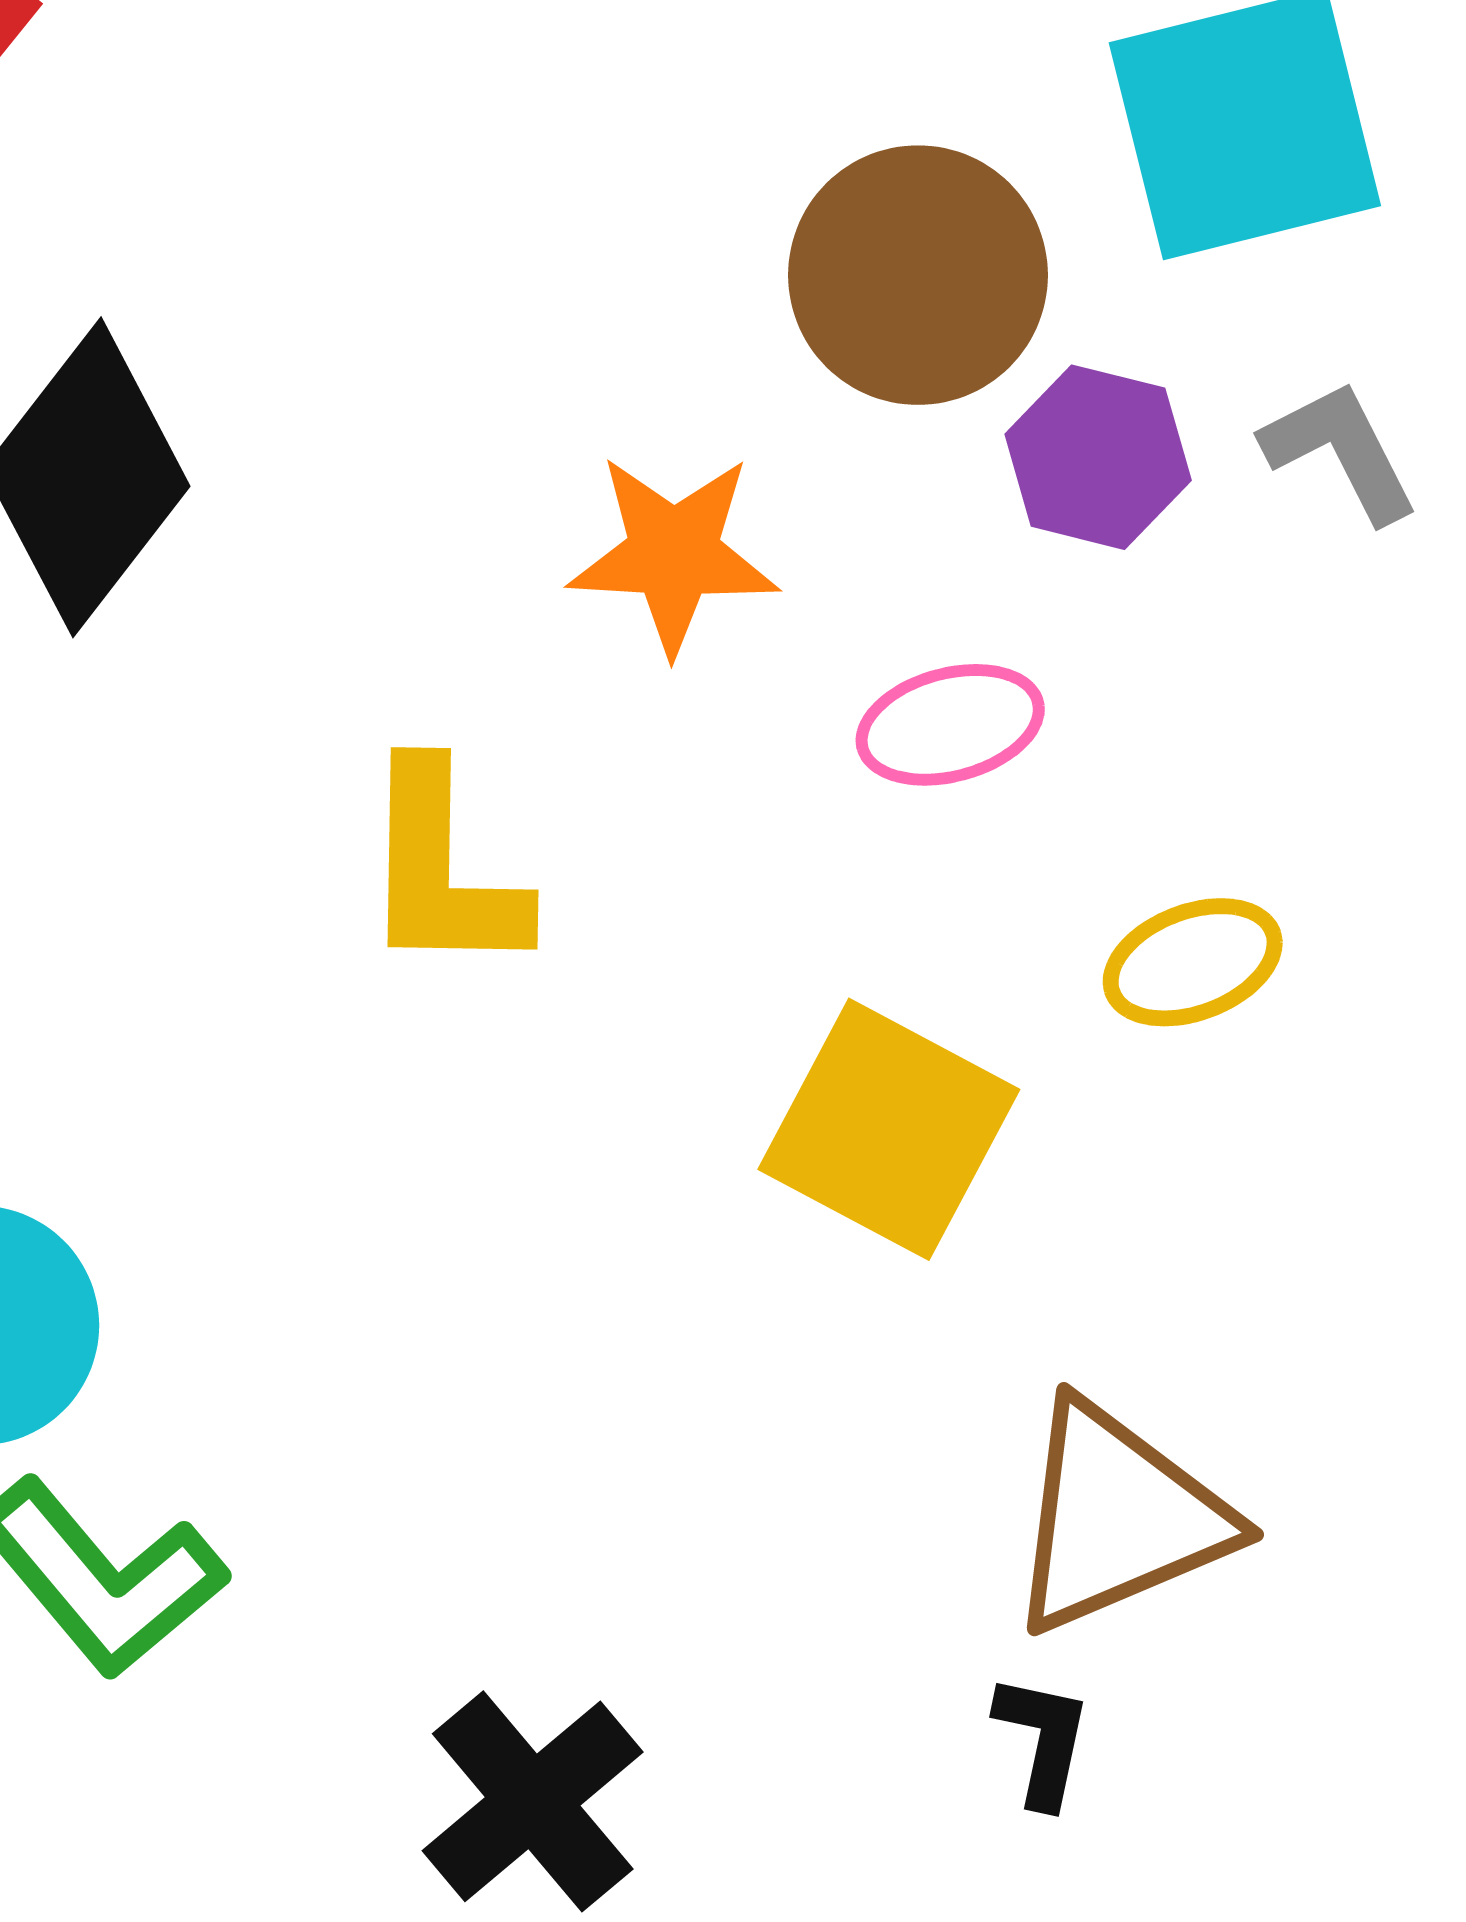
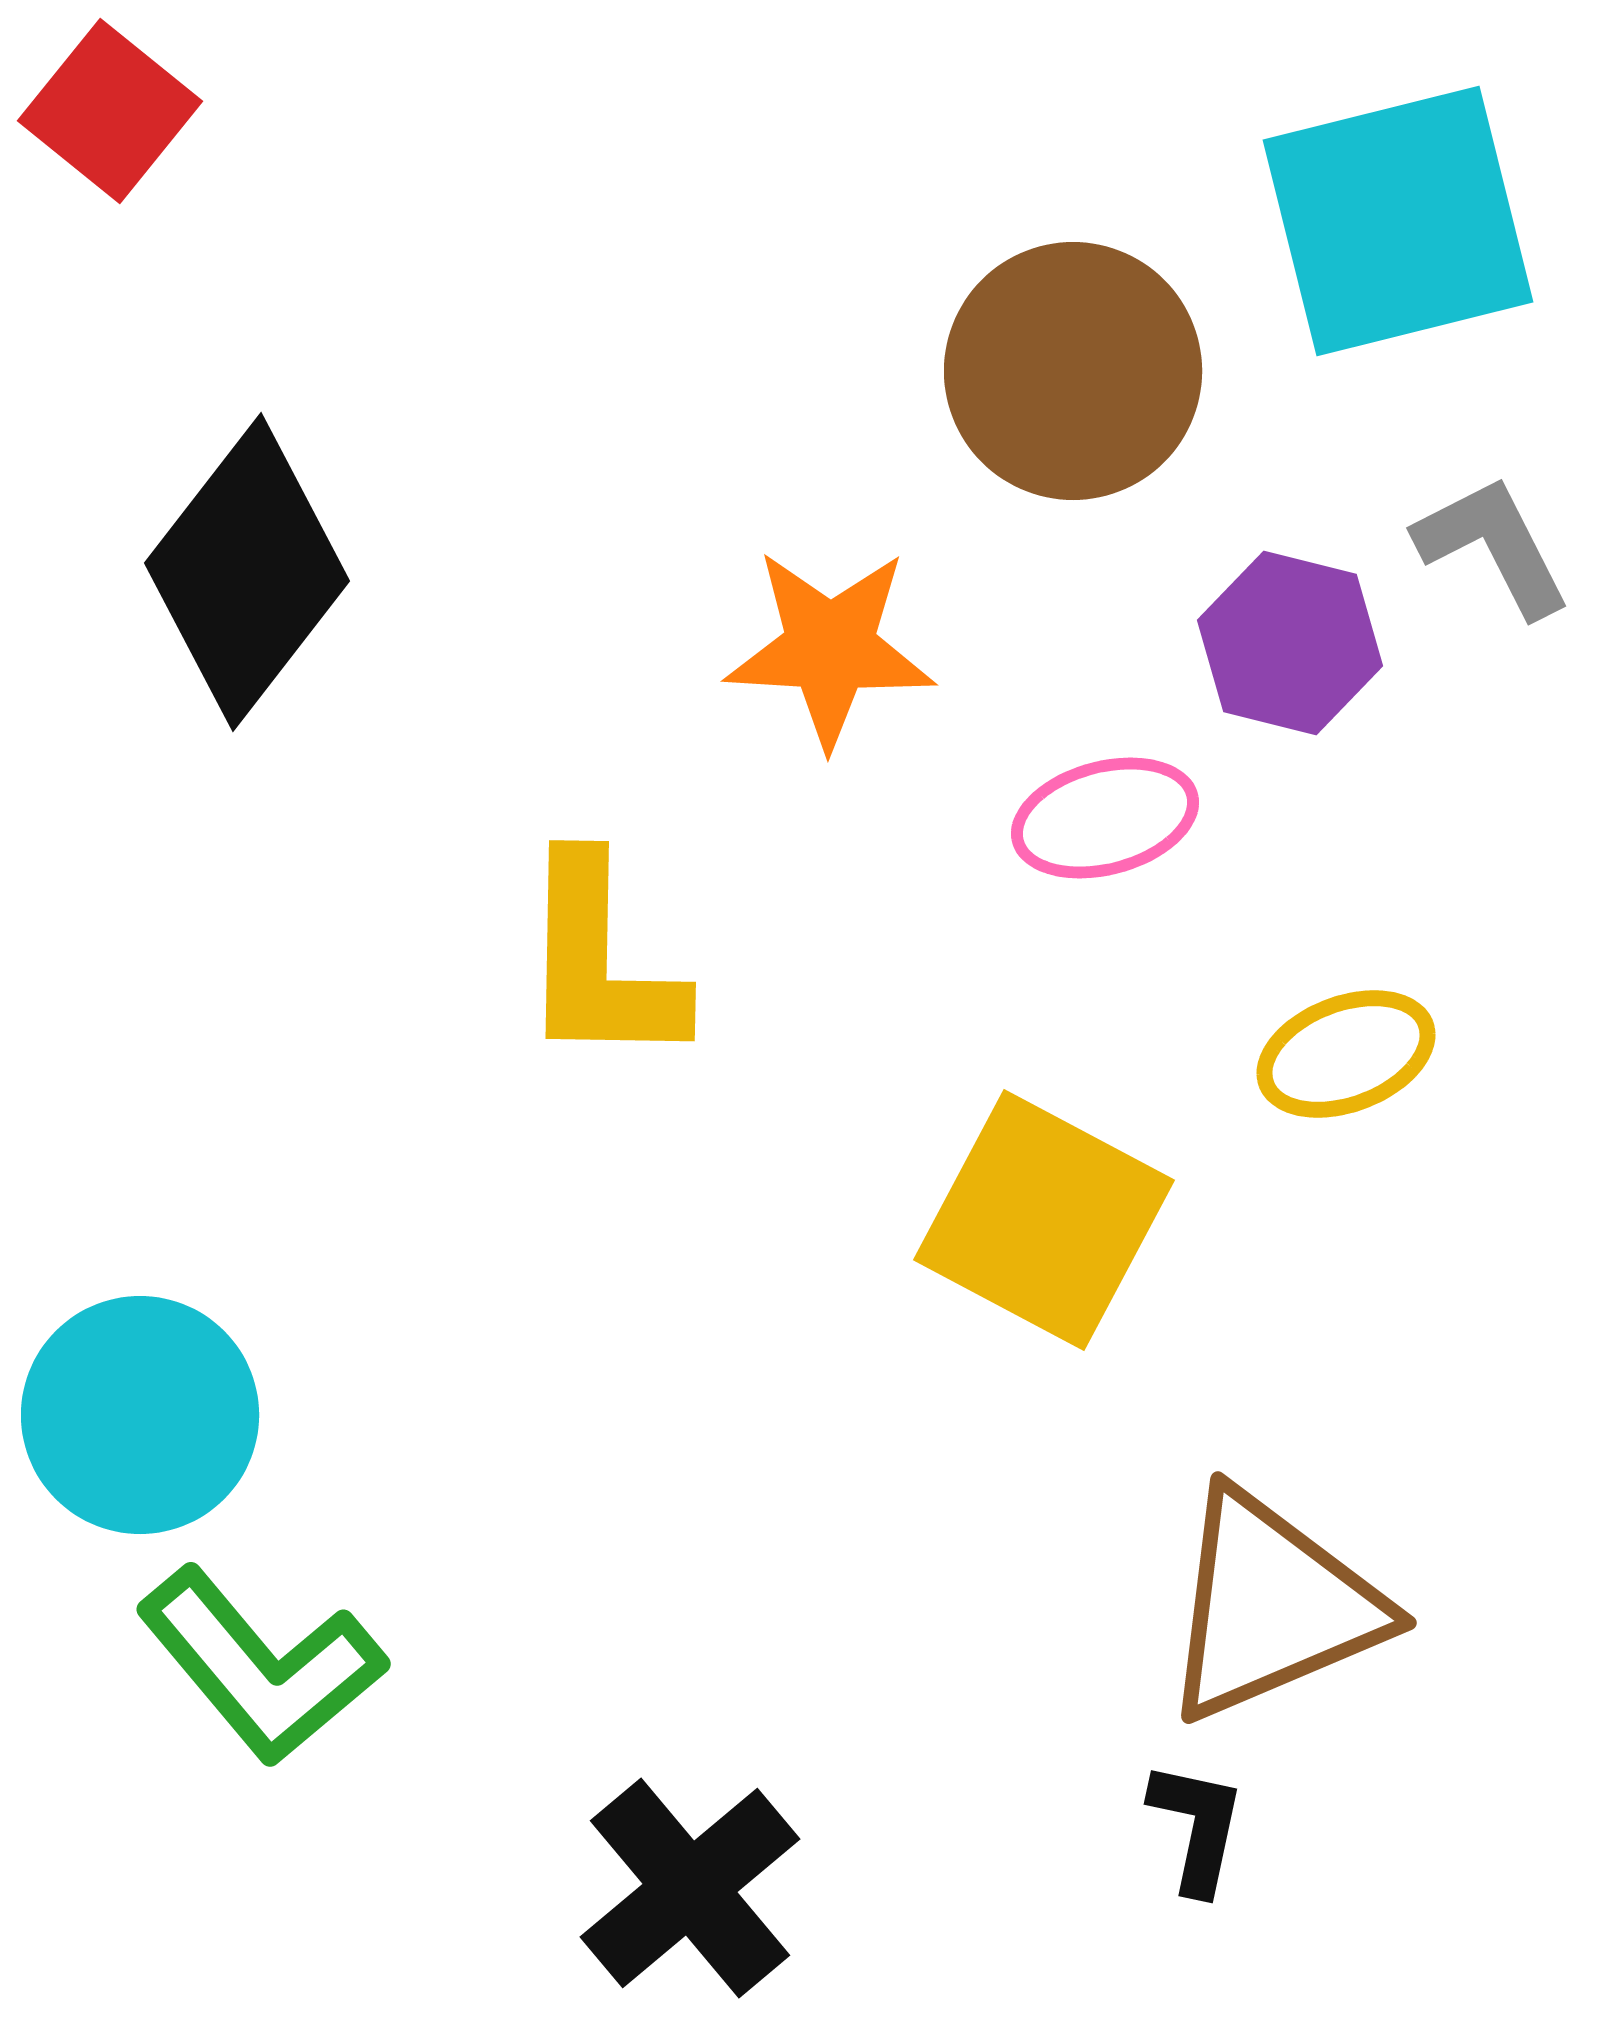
purple hexagon: (1098, 457) -> (1290, 643), moved

